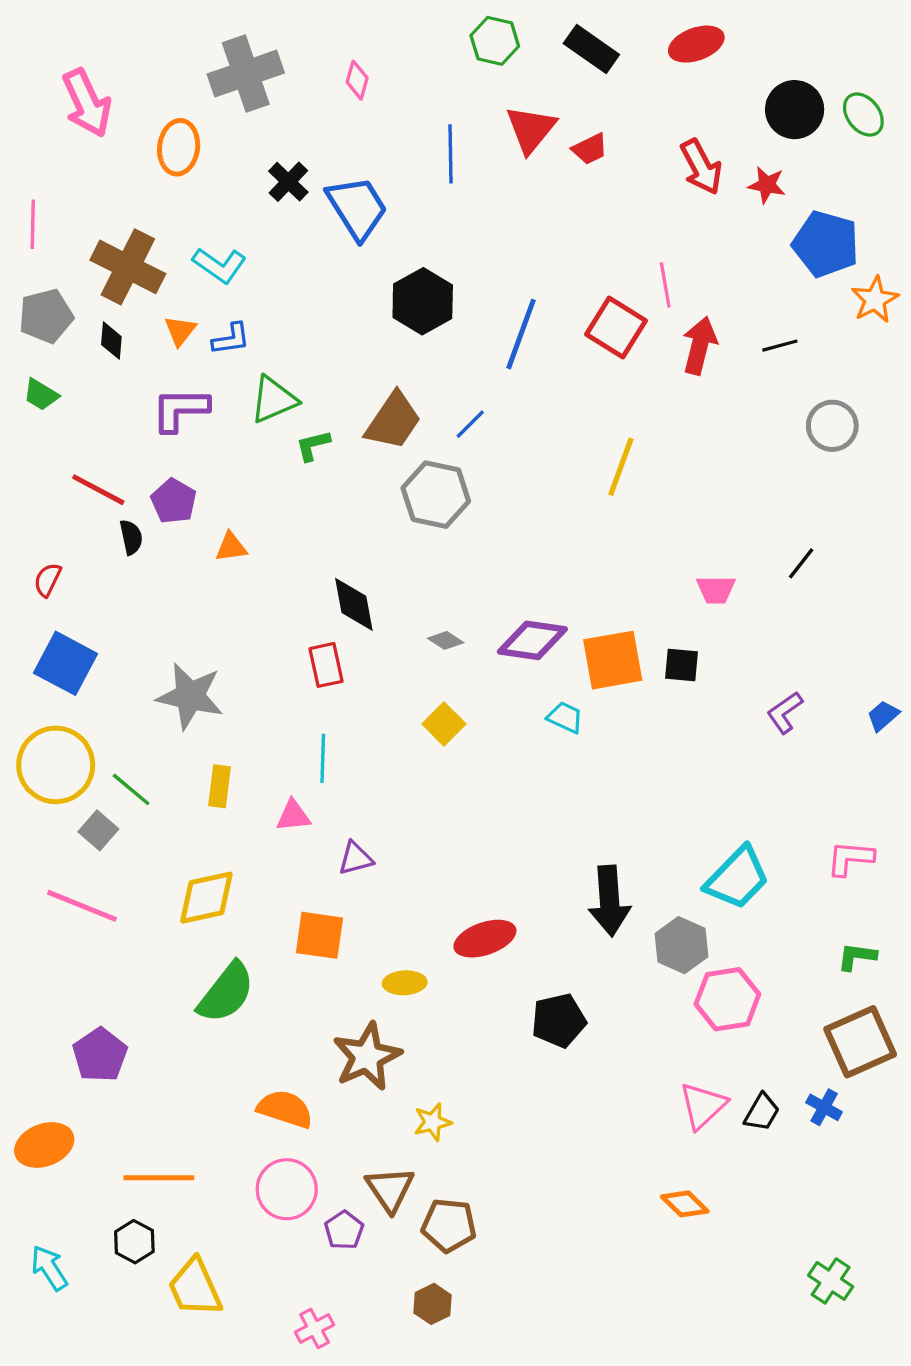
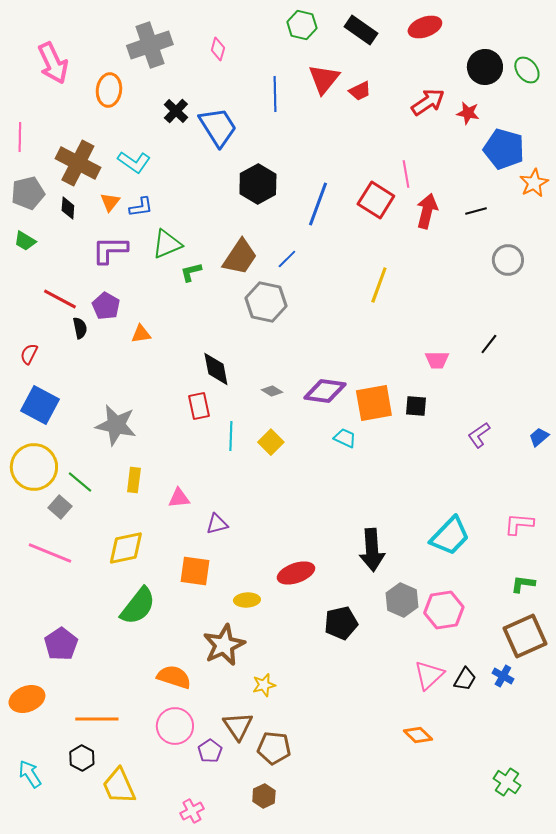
red arrow: (701, 167) -> (428, 102), turned -96
cyan line: (323, 758) -> (231, 436), moved
gray hexagon: (682, 945) -> (402, 600), moved

